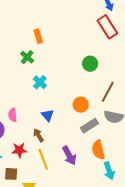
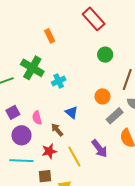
red rectangle: (107, 27) -> (94, 19), moved
green cross: (27, 57) -> (32, 68), moved, size x1.6
cyan cross: (40, 82) -> (59, 81), turned 32
brown arrow: (38, 135) -> (57, 130), moved

